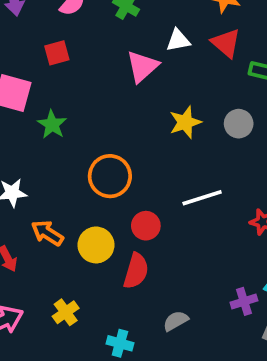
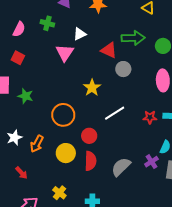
red triangle: (226, 43) -> (109, 50), moved
red square: (57, 53) -> (18, 58), turned -32
yellow star: (185, 122) -> (92, 88), moved
orange arrow: (47, 233) -> (37, 144), moved, turned -78
gray semicircle: (176, 321) -> (121, 167), moved, size x1.5

